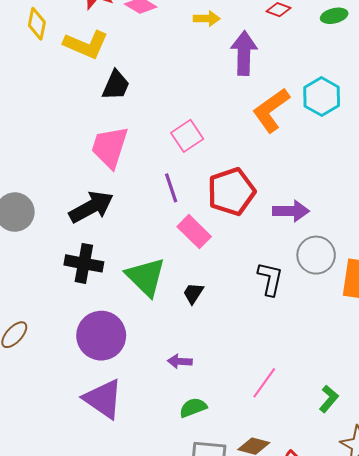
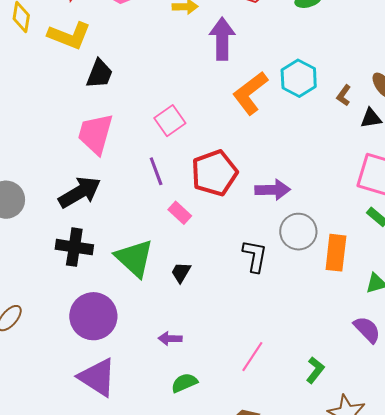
pink rectangle: (194, 232) -> (180, 213), size x0.7

